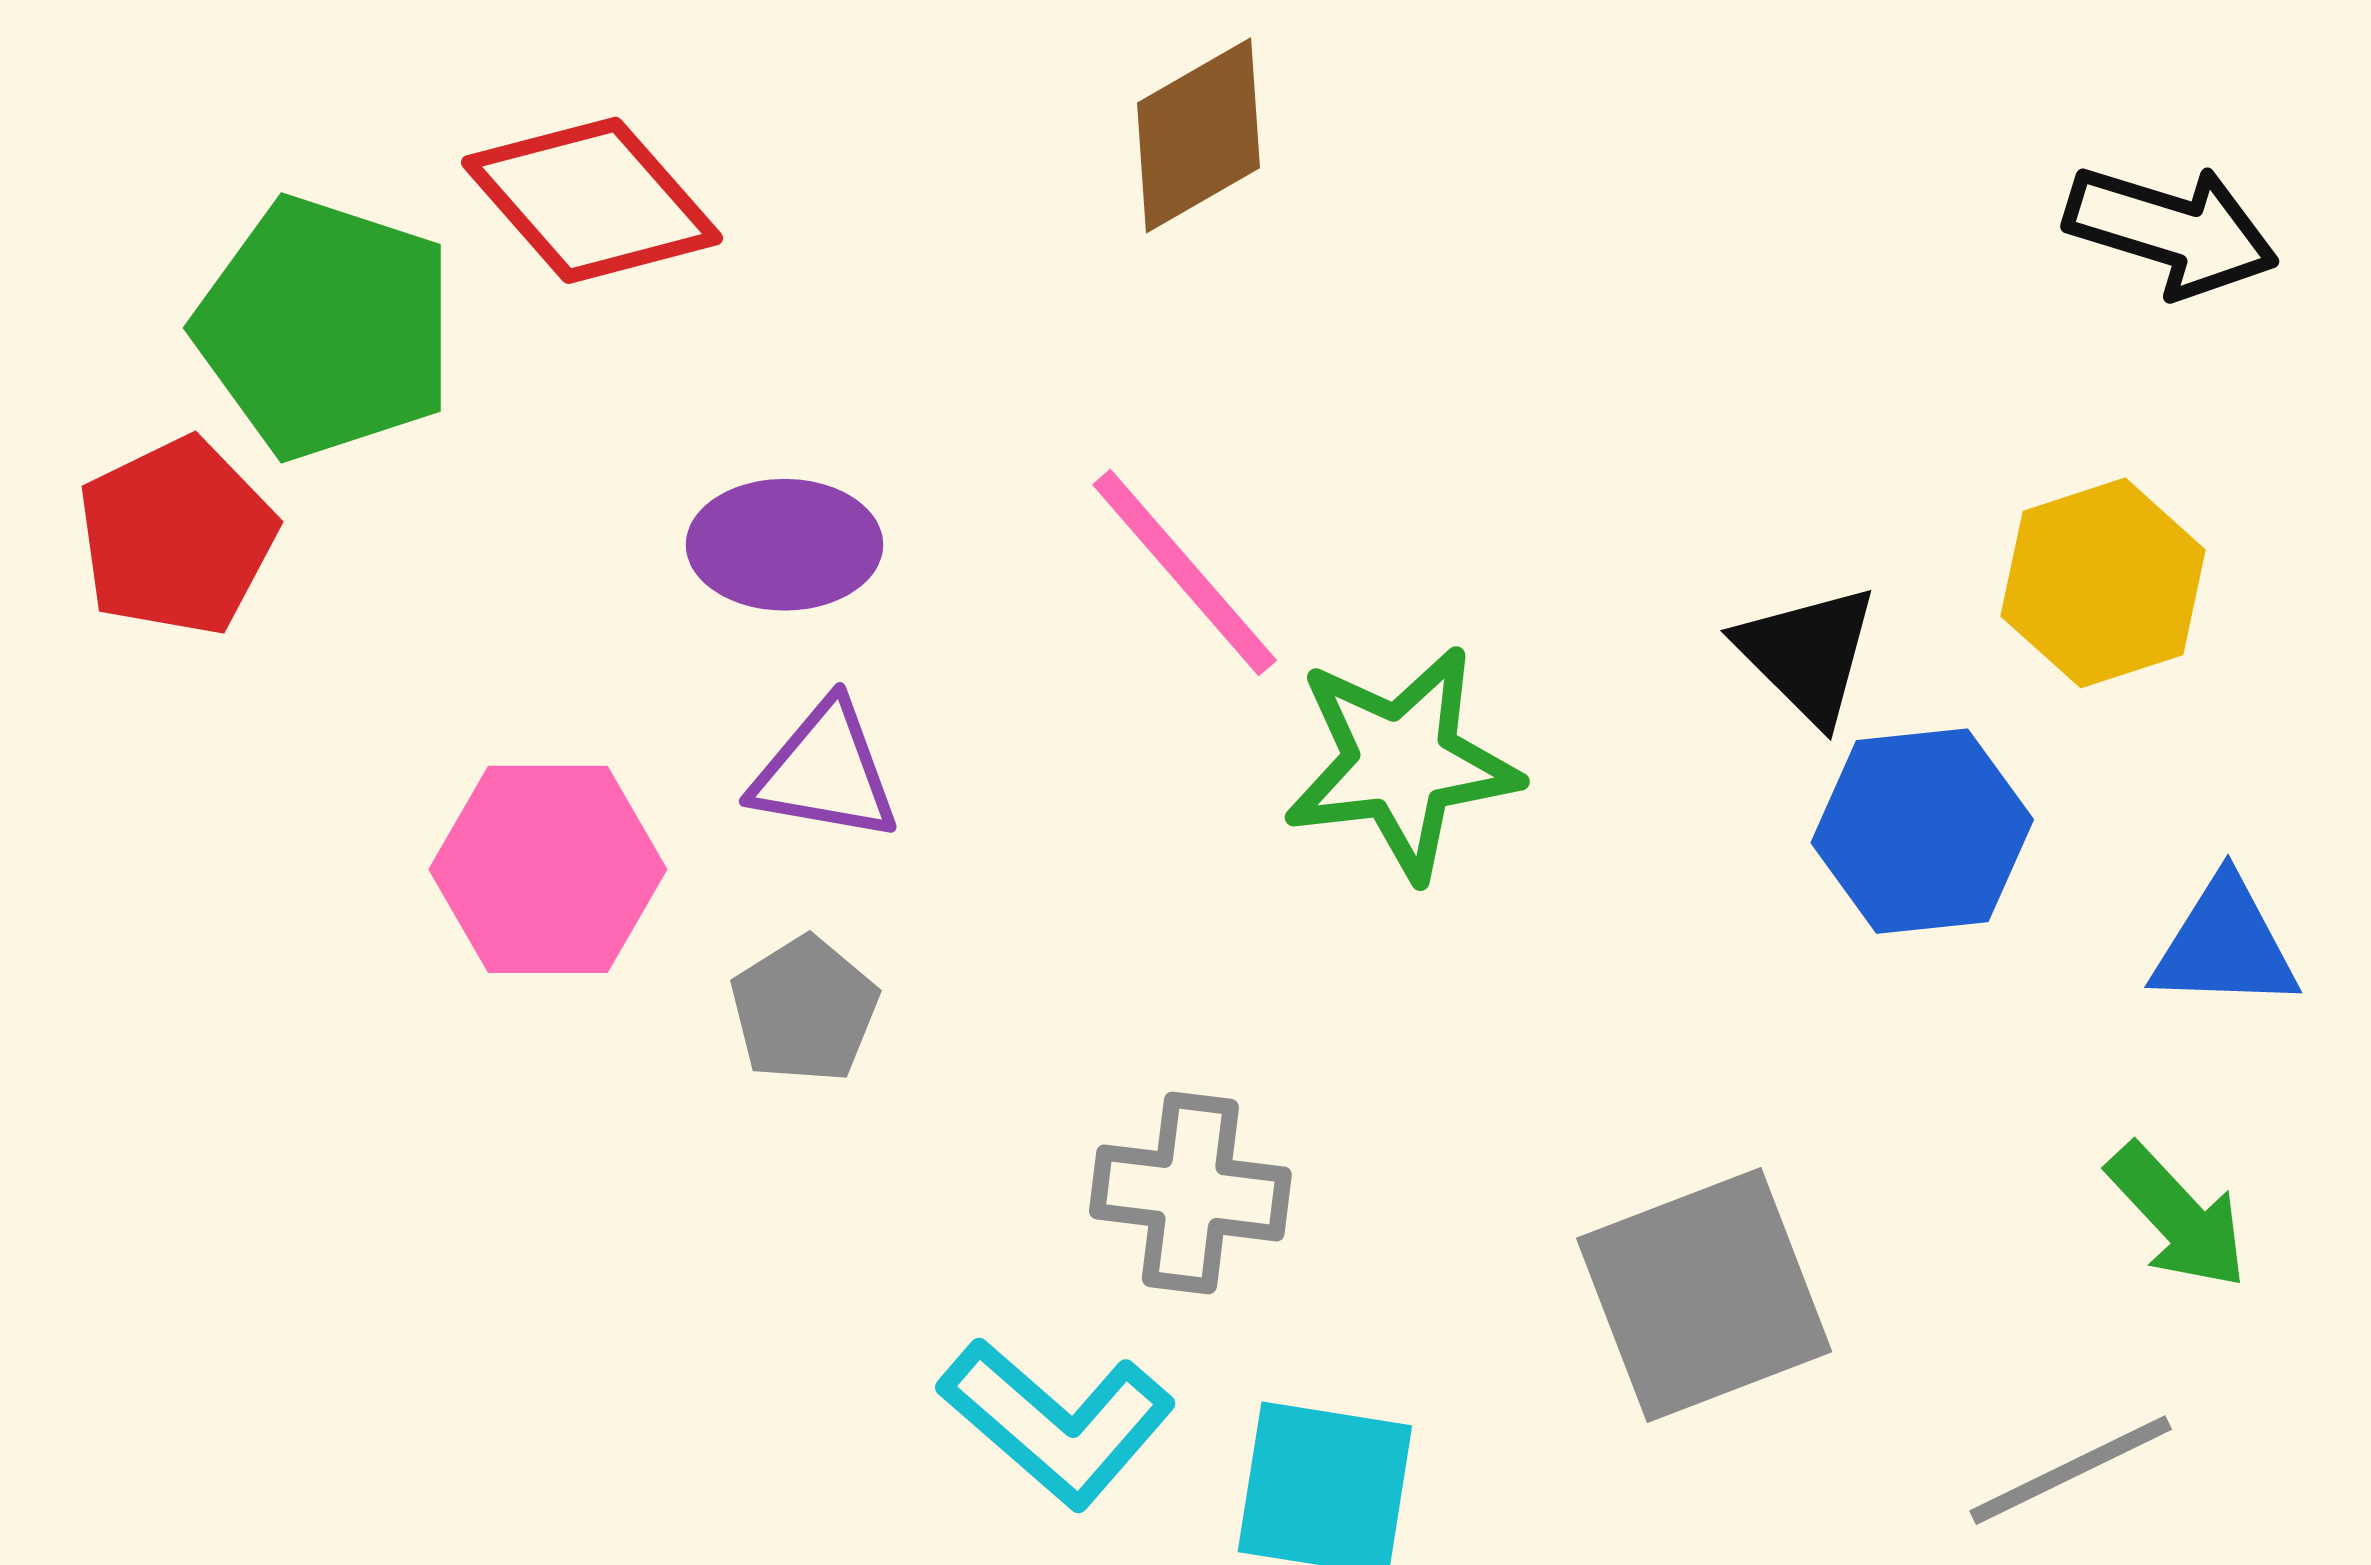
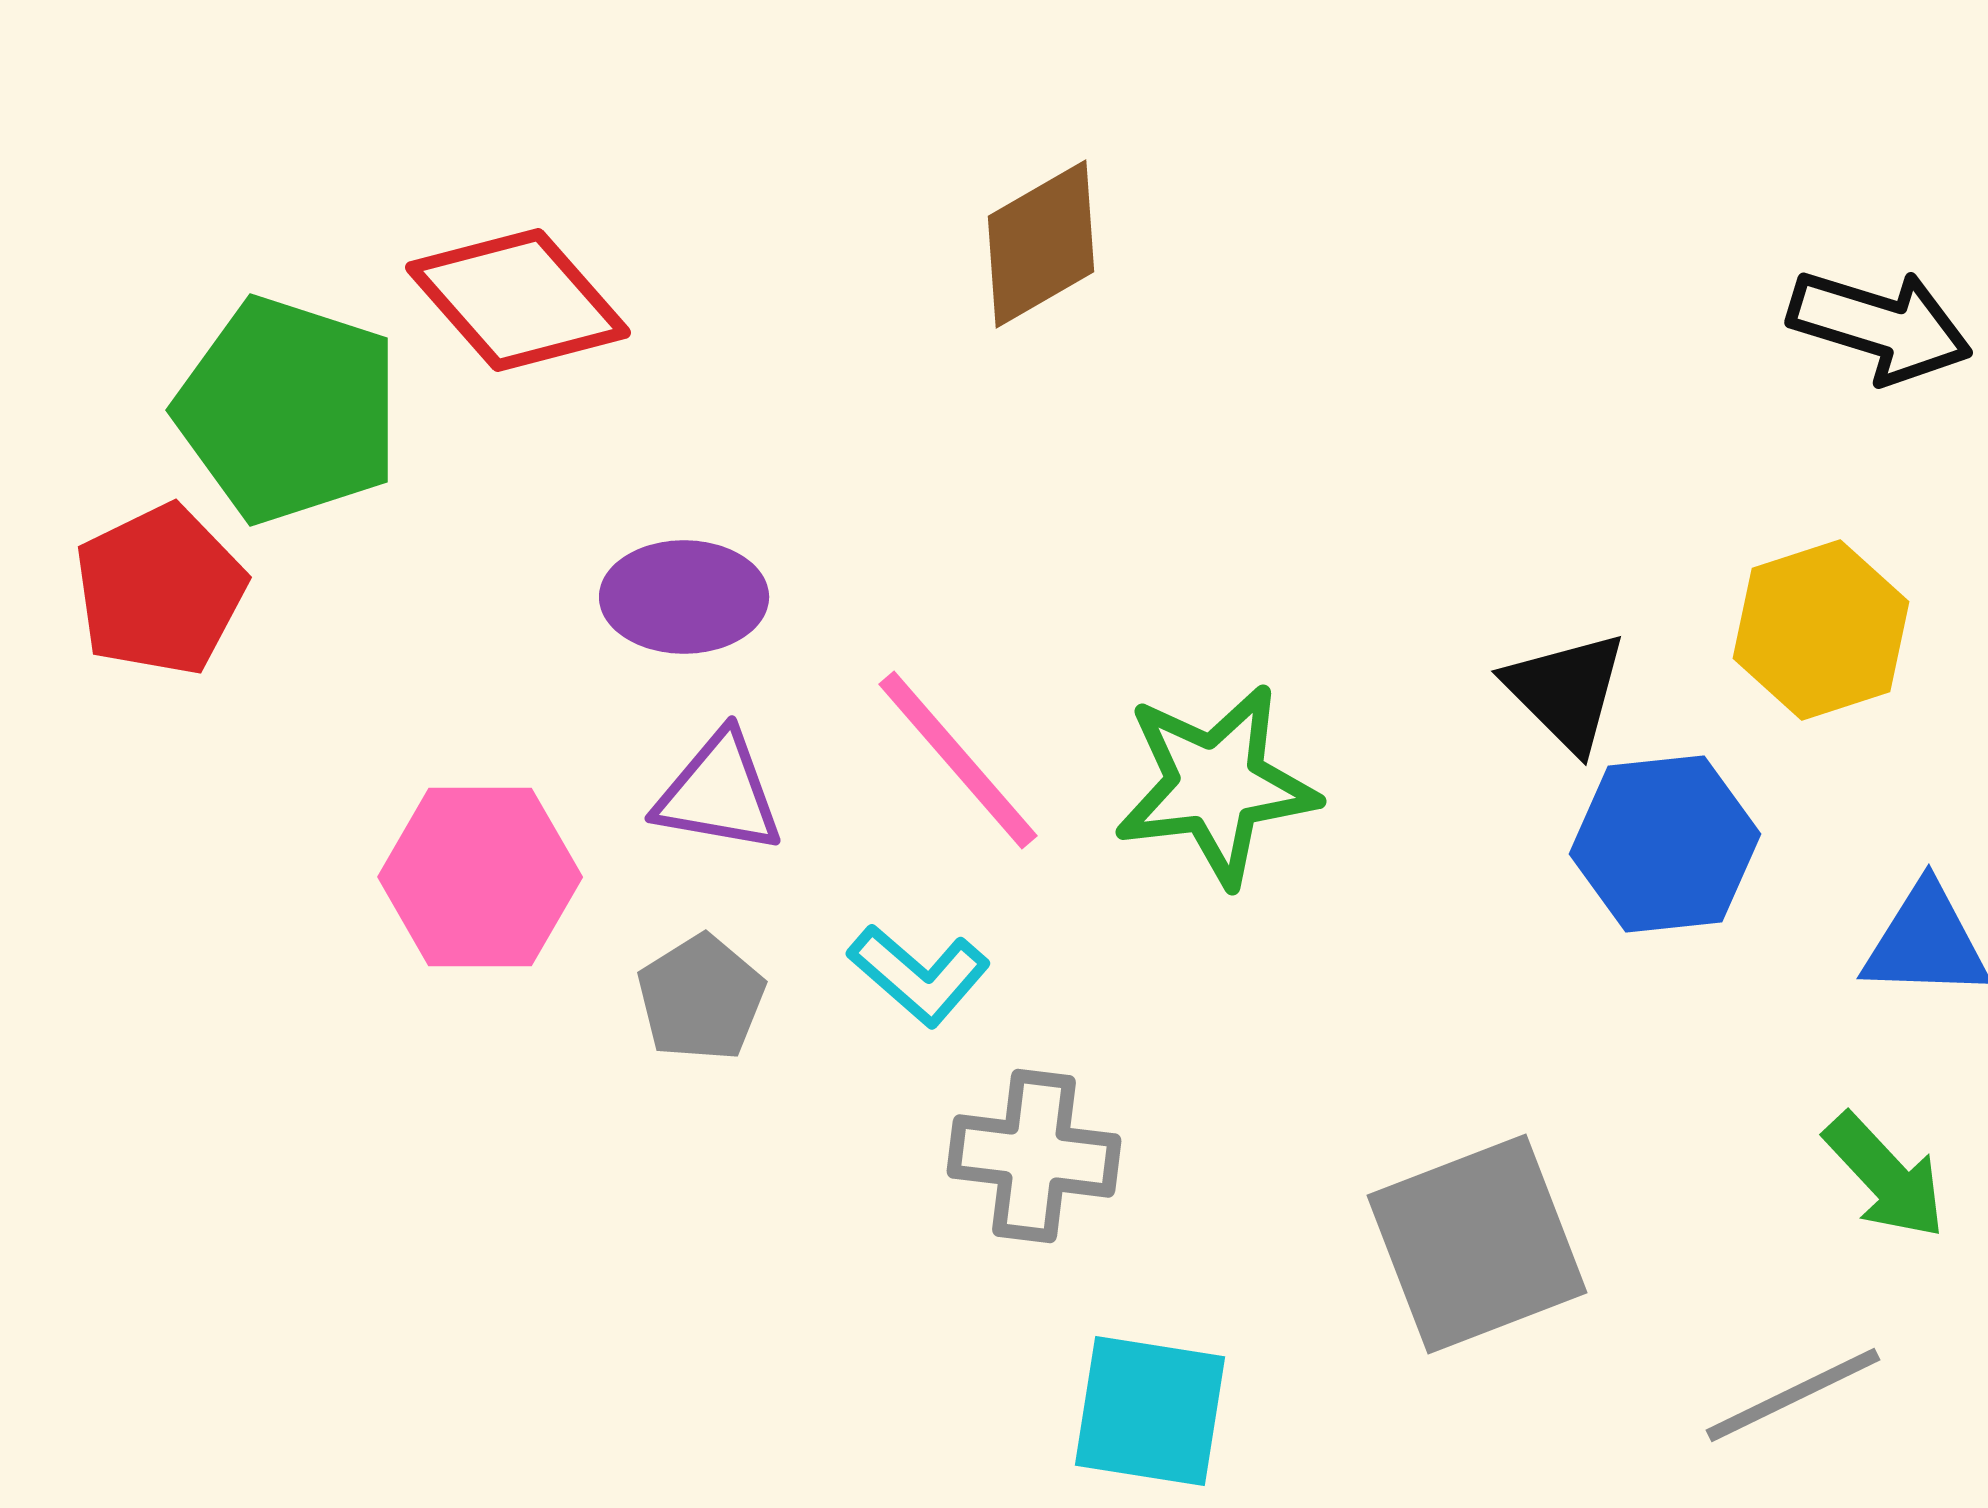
pink line: (1185, 573) -> (958, 760), moved
cyan L-shape: (1057, 1423) -> (919, 975), moved, size x0.7

